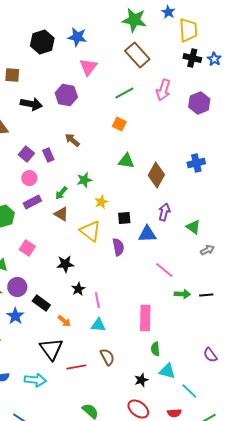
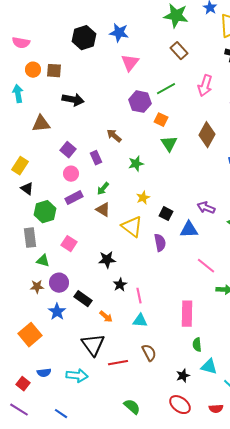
brown rectangle: (137, 55) -> (179, 51), size x0.7
purple hexagon: (66, 95) -> (140, 102), moved
purple rectangle: (48, 155) -> (96, 158), moved
green triangle: (126, 161) -> (169, 144), moved, turned 48
brown diamond: (156, 175) -> (207, 135), moved
green star: (84, 180) -> (136, 164), moved
purple arrow: (164, 212) -> (206, 208), turned -84
black square: (124, 218) -> (166, 214), turned 32

